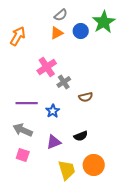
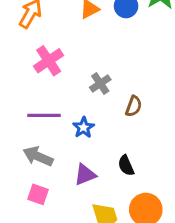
pink cross: (47, 67) -> (49, 61), moved
brown semicircle: (86, 97) -> (134, 106), turned -56
black semicircle: (81, 136) -> (126, 165), turned 88

